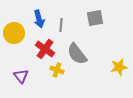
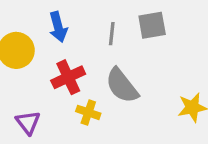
gray line: (61, 25) -> (112, 34), moved
red cross: (45, 49) -> (68, 77), turned 30

